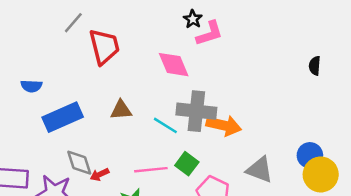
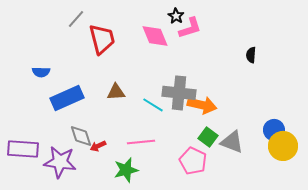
pink diamond: (174, 65) -> (155, 36), moved
black semicircle: (315, 66) -> (251, 55), moved
green square: (187, 164) -> (208, 137), moved

